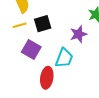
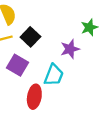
black square: (43, 24) -> (30, 37), turned -30

